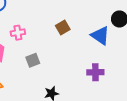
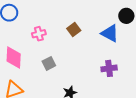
pink cross: (18, 33) -> (39, 34), moved

